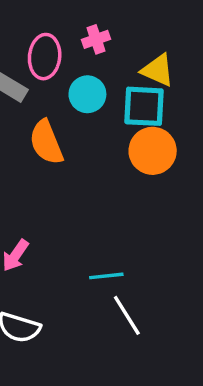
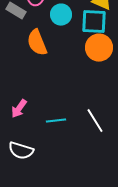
cyan line: (106, 276) -> (56, 121), moved
white line: (127, 315) -> (95, 121), moved

